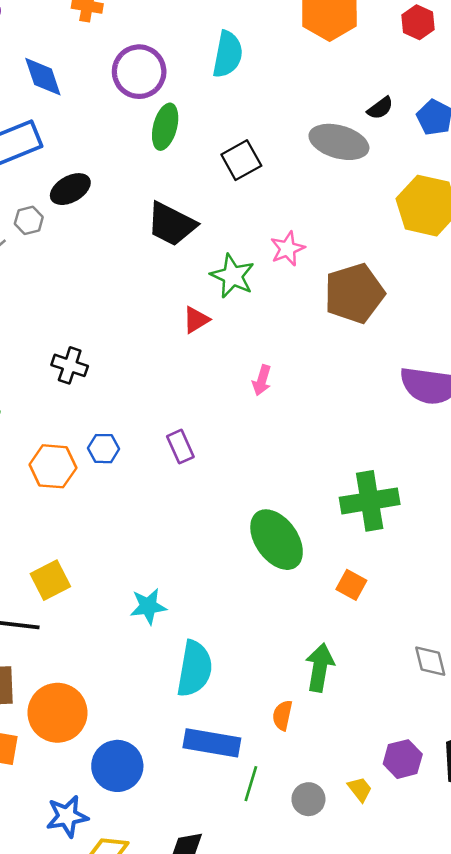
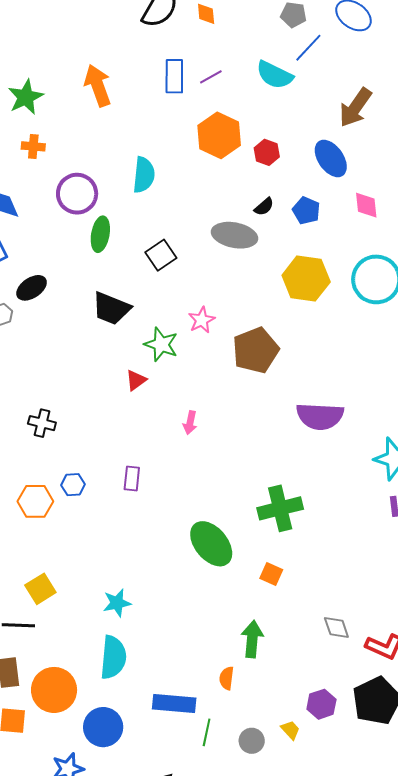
red hexagon: (418, 22) -> (267, 152), moved
purple rectangle: (180, 447) -> (132, 478), turned 35
cyan semicircle: (194, 669) -> (113, 657), moved

